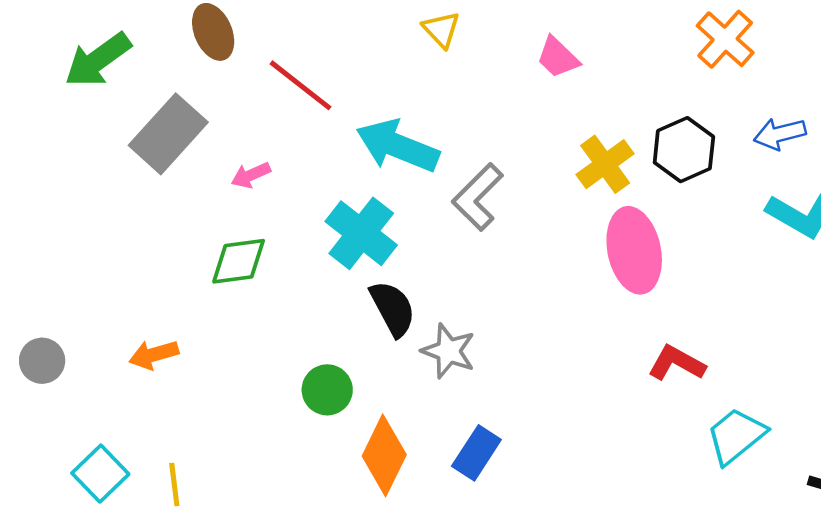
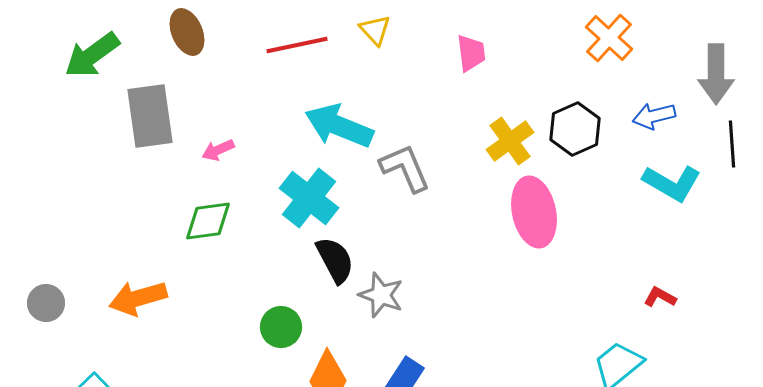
pink trapezoid: (558, 57) -> (471, 53), turned -141
red line: (300, 85) -> (297, 45), moved, turned -50
gray rectangle: (168, 134) -> (150, 116), turned -50
gray L-shape: (478, 197) -> (405, 168), turned 112
orange arrow: (154, 355) -> (138, 298), size x1.4
red L-shape: (677, 363) -> (660, 297), moved, size x0.7

